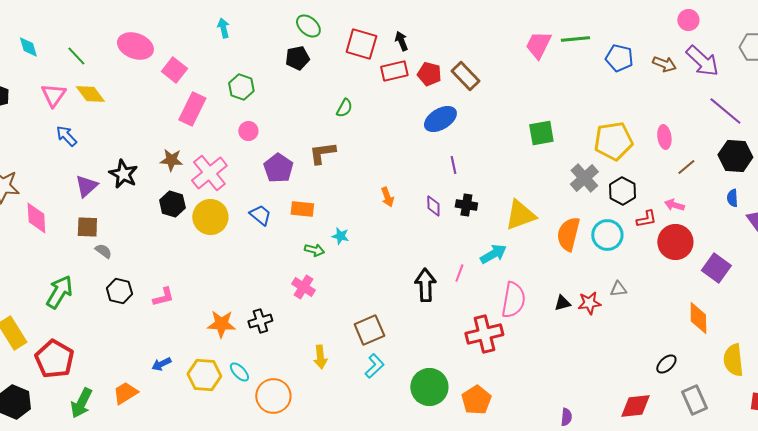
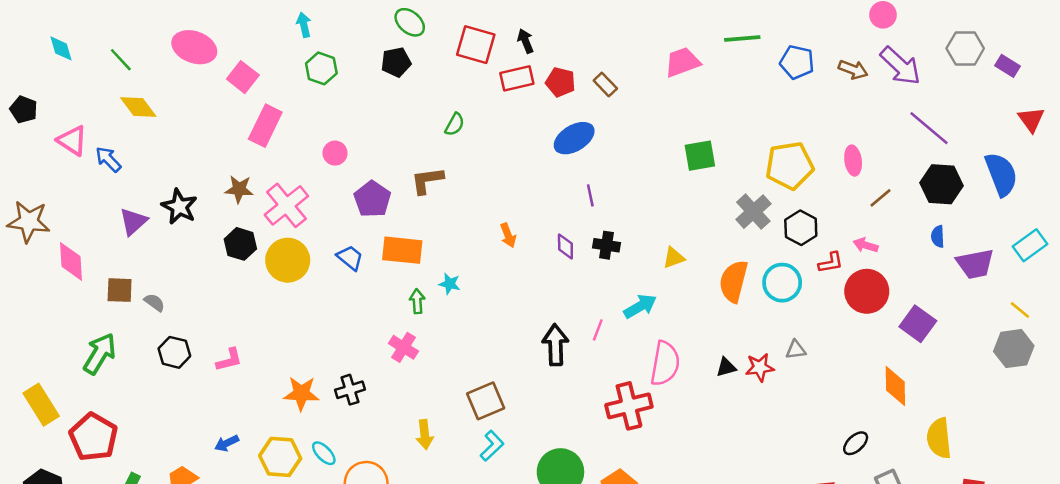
pink trapezoid: (538, 45) -> (682, 62), moved, turned 44
brown rectangle: (465, 76) -> (605, 85), size x0.7
green hexagon: (241, 87) -> (321, 68), moved
pink triangle: (53, 95) -> (72, 141), moved, turned -32
orange rectangle: (302, 209) -> (402, 250), size x1.4
yellow triangle: (520, 215) -> (674, 258), size x0.6
brown square: (87, 227) -> (120, 290), moved
green arrow: (314, 250) -> (417, 301), turned -108

